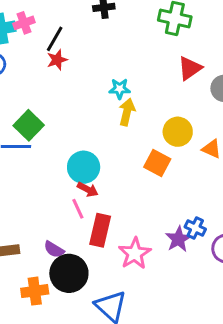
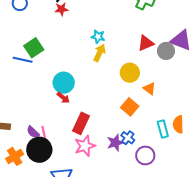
red triangle: (190, 68) -> (146, 43), moved
orange square: (157, 163) -> (130, 107), moved
pink line: (78, 209) -> (44, 133), moved
red rectangle: (100, 230) -> (81, 123), moved
orange cross: (35, 291) -> (15, 156), turned -36

